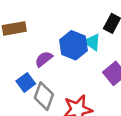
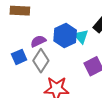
gray diamond: (44, 96) -> (41, 61), moved

